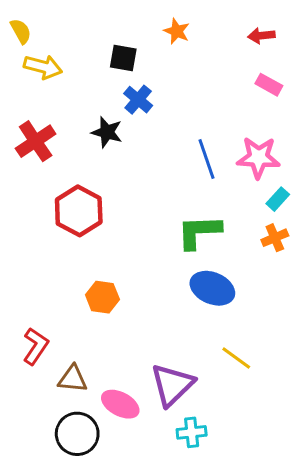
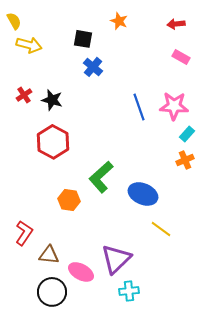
black star: (107, 132) -> (52, 100), moved
red cross: (36, 141) -> (24, 95), size x0.6
green L-shape: (199, 232) -> (101, 177), moved, turned -40
yellow line: (236, 358) -> (161, 229), moved

